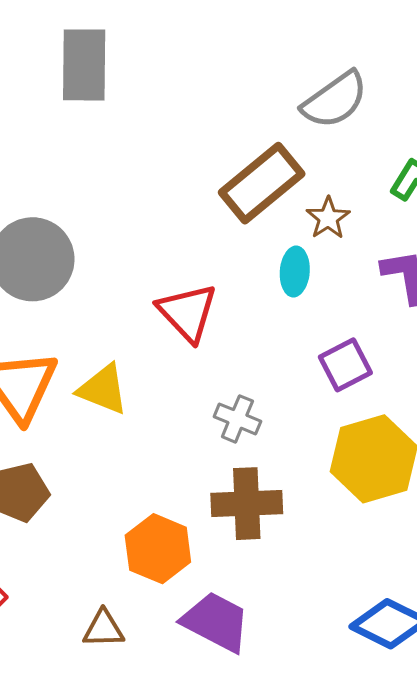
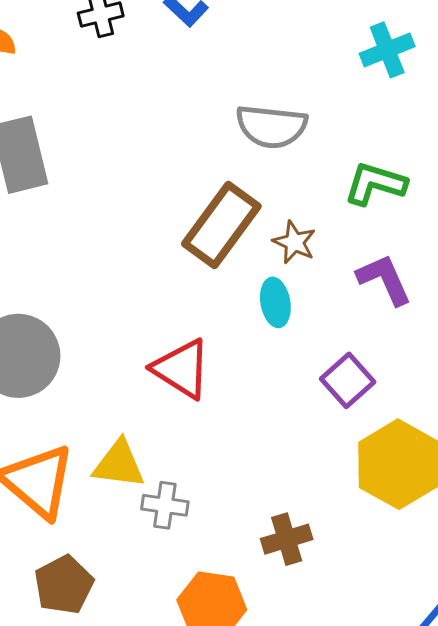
gray semicircle: (335, 100) -> (271, 126), turned 56
gray cross: (237, 419) -> (165, 505), moved
brown cross: (247, 504) -> (287, 539), size x0.7

